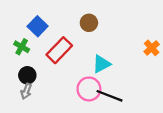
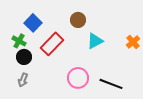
cyan triangle: (101, 64) -> (95, 41), moved
black circle: (27, 75) -> (24, 57), moved
black line: (109, 96) -> (111, 84), moved

